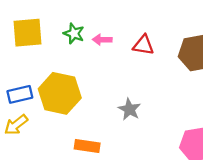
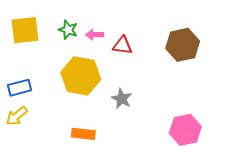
red triangle: (143, 45) -> (122, 46), moved
yellow hexagon: (60, 93) -> (81, 76), moved

